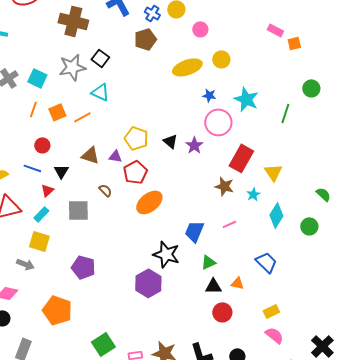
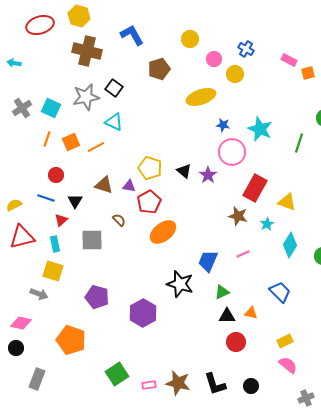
blue cross: (152, 13) -> (246, 49), moved
yellow circle: (221, 59) -> (235, 74), moved
yellow triangle: (273, 172) -> (287, 202), turned -36
cyan rectangle: (41, 214) -> (55, 244), turned -56
purple hexagon: (148, 283) -> (143, 313), moved

